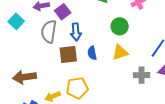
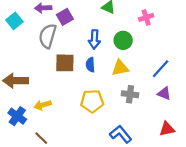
blue arrow: (76, 32) -> (94, 39), moved
gray cross: (142, 75) -> (130, 94), moved
yellow pentagon: (77, 88) -> (92, 101), moved

